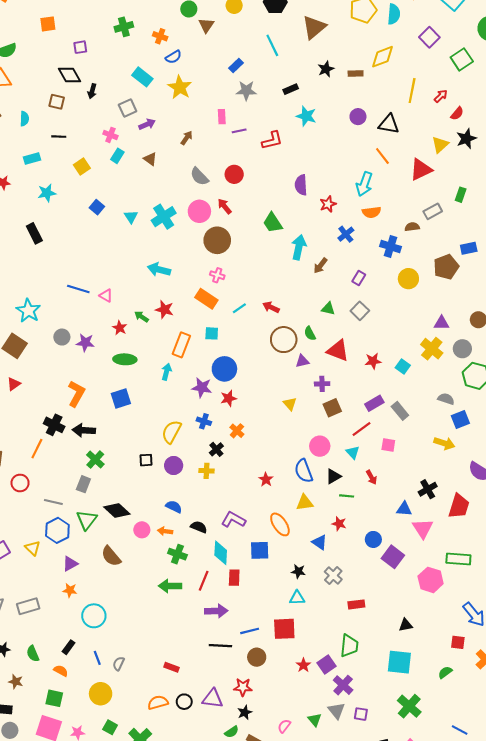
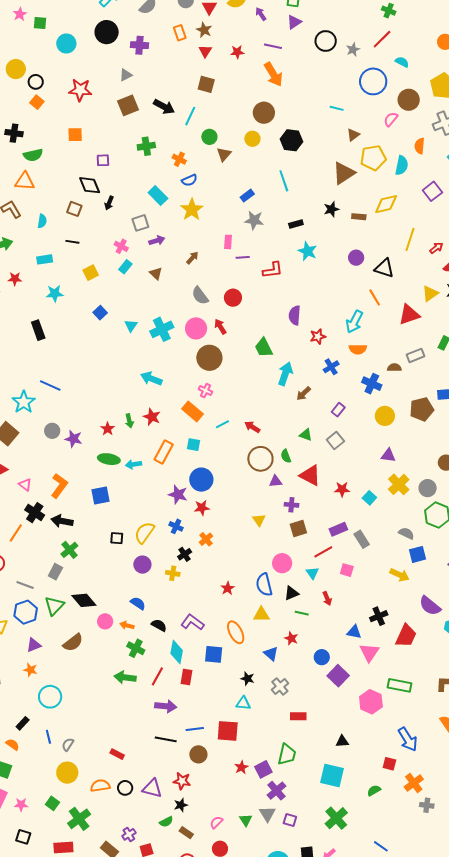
brown triangle: (314, 27) -> (344, 173), moved
blue line: (78, 289) -> (50, 385), moved
pink triangle: (106, 296) -> (25, 485), moved
green arrow: (141, 317) -> (129, 421), turned -144
purple triangle: (442, 323) -> (388, 455), moved
cyan arrow: (166, 372) -> (133, 464), moved, turned -119
black square: (146, 460) -> (117, 538), moved
brown semicircle: (111, 556) -> (73, 643), turned -95
yellow circle: (101, 694) -> (67, 773), moved

